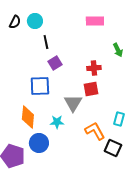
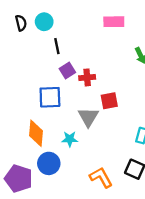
black semicircle: (15, 22) -> (21, 23), turned -40
red cross: (94, 68) -> (87, 77), moved
orange L-shape: (95, 131) -> (101, 177), moved

